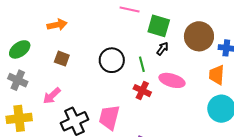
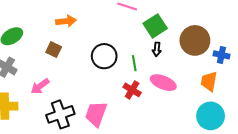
orange arrow: (57, 25) -> (66, 21), moved
green square: (159, 26) -> (155, 26), turned 35
black arrow: (163, 49) -> (157, 49), turned 144

